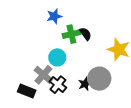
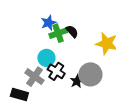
blue star: (54, 16) -> (49, 23), moved
black cross: (58, 85) -> (56, 71), moved

